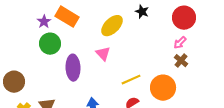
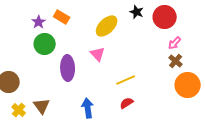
orange rectangle: (67, 17) -> (62, 17), size x0.7
red circle: (184, 18) -> (165, 17), moved
orange circle: (163, 88) -> (188, 85), moved

